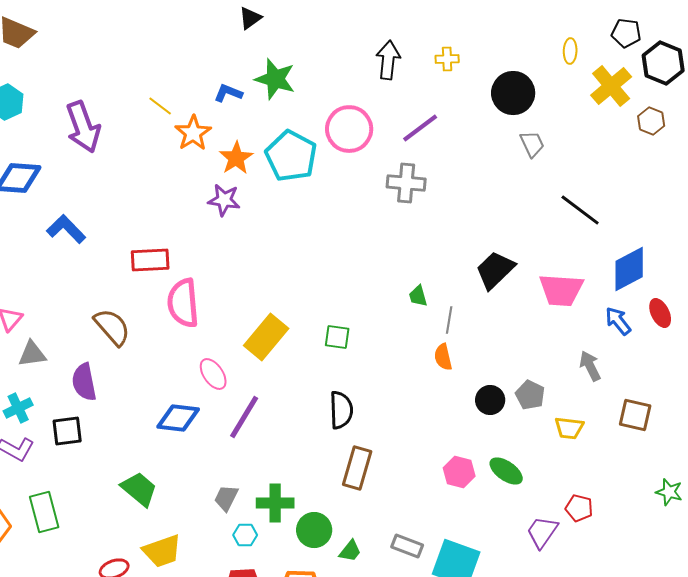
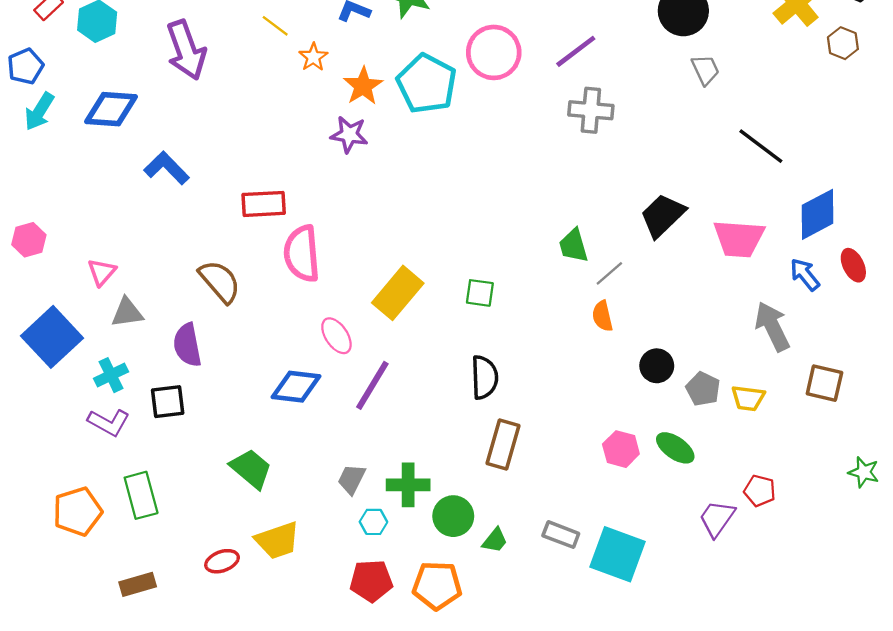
orange star: (193, 133) -> (313, 57), size x0.7
gray cross: (406, 183) -> (591, 110), moved
green trapezoid: (418, 296) -> (574, 246), size x1.4
gray line: (449, 320) -> (609, 273), turned 40
gray arrow: (590, 366) -> (772, 326), size x1.4
gray pentagon: (530, 395) -> (703, 389), moved

